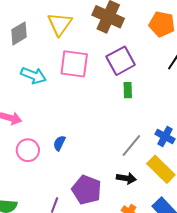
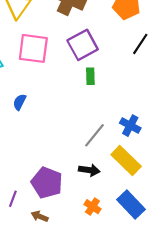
blue semicircle: (59, 143) -> (20, 102), moved

